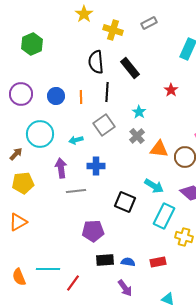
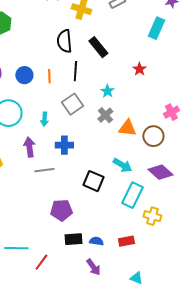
cyan arrow: (76, 140) -> (44, 119), turned -72

